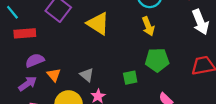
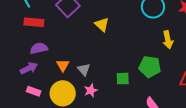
yellow triangle: (98, 23) -> (102, 25), size x0.7
yellow arrow: (148, 26) -> (168, 40), moved
orange triangle: (54, 75) -> (63, 65), moved

